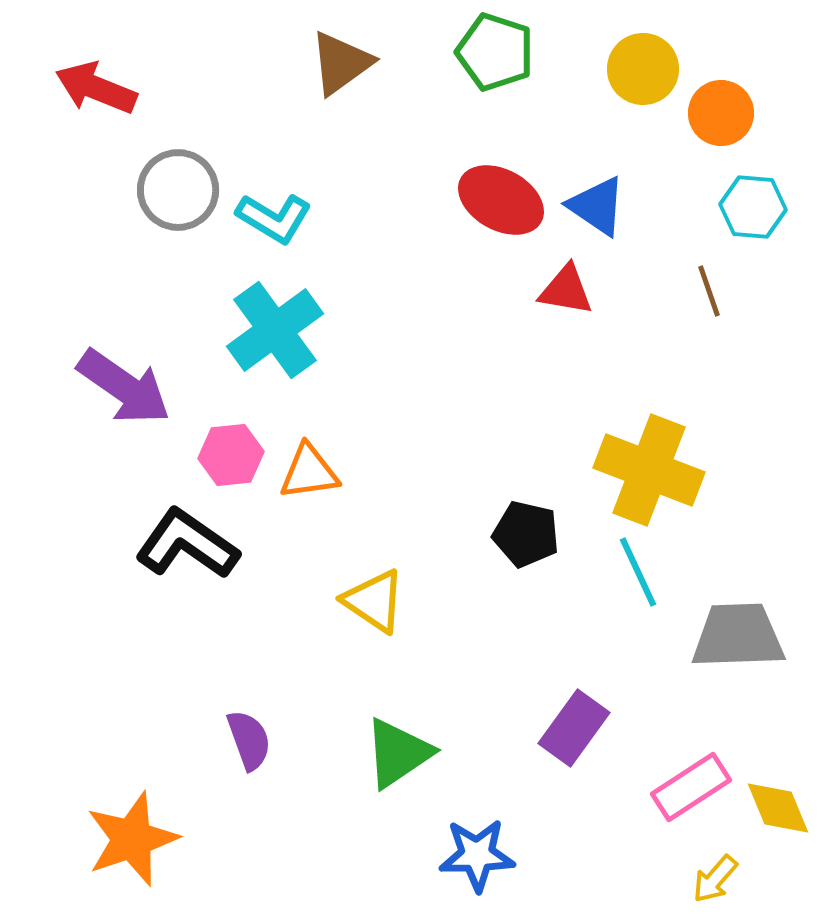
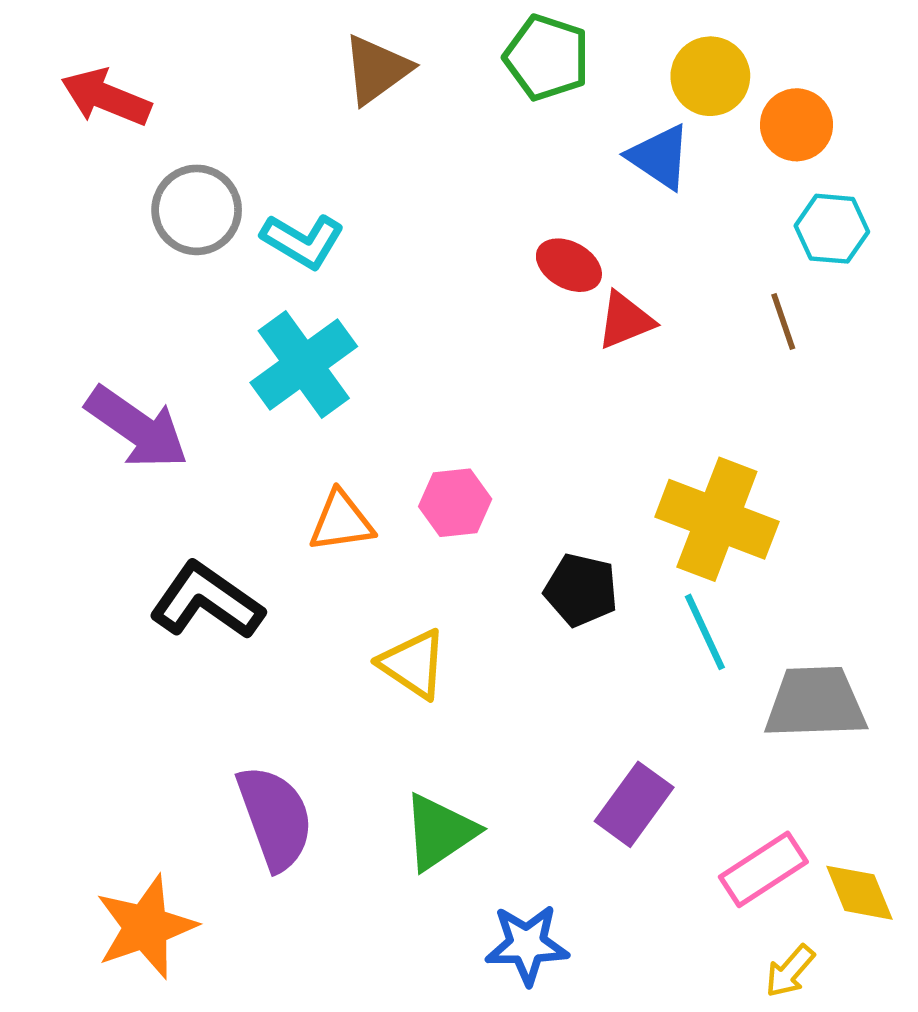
red ellipse: (501, 200) -> (569, 265), moved, size x0.7
blue triangle: (597, 206) -> (660, 157), moved
red triangle: (566, 290) -> (625, 320), turned -32
pink hexagon: (231, 455) -> (455, 503), moved
purple semicircle: (249, 740) -> (275, 818), size x1.6

